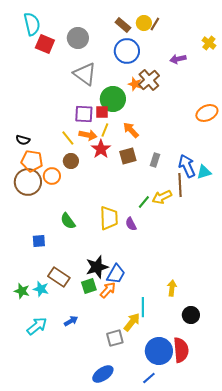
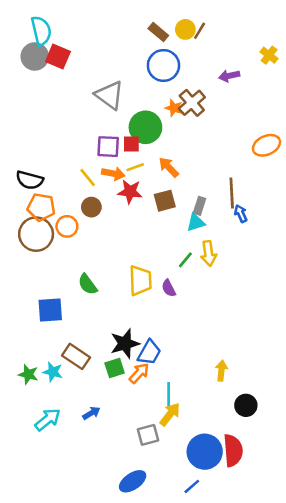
gray circle: (78, 38) -> (35, 56), moved
yellow line: (105, 130) -> (135, 167), turned 48
black semicircle: (23, 140) -> (30, 180), size x1.5
red star: (101, 149) -> (130, 192), turned -30
blue arrow: (187, 166) -> (241, 214), size x0.6
cyan triangle: (204, 172) -> (196, 223), moved
brown line: (180, 185) -> (232, 193), moved
yellow arrow: (162, 197) -> (209, 253), turned -72
blue square: (39, 241) -> (50, 310), size x1.5
cyan line: (143, 307) -> (169, 395), moved

